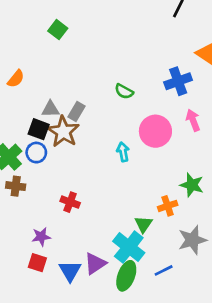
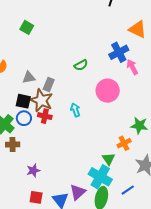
green semicircle: (124, 91) -> (81, 65), turned -48
gray triangle: (50, 109) -> (29, 77), moved
pink arrow: (193, 120) -> (132, 67), moved
cyan arrow: (123, 152) -> (75, 110), moved
red cross: (70, 202) -> (45, 116), moved
purple star: (41, 237) -> (33, 171), moved

